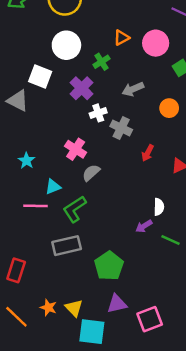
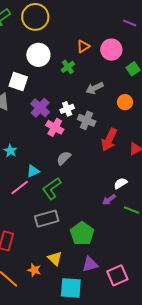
purple cross: (82, 88) -> (40, 108), moved
pink cross: (76, 149) -> (55, 127), moved
red arrow: (148, 153) -> (109, 140), size x1.6
pink line: (36, 206) -> (20, 187), turned -36
white semicircle: (159, 207) -> (121, 183), turned -120
yellow triangle: (74, 308) -> (55, 258), moved

